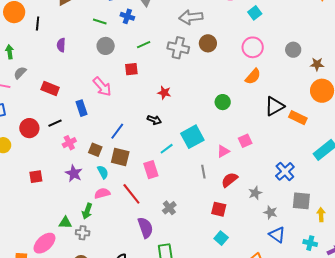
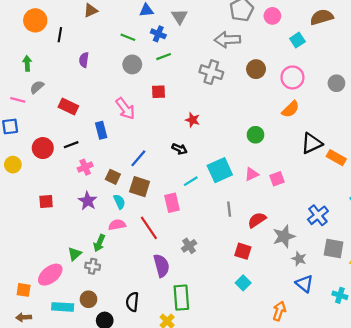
brown circle: (208, 43) -> (256, 69), moved
green line: (144, 45) -> (164, 57), moved
pink triangle: (223, 151) -> (252, 174), moved
gray star: (255, 193) -> (284, 236), size x1.5
green triangle: (65, 223) -> (75, 254), turned -48

